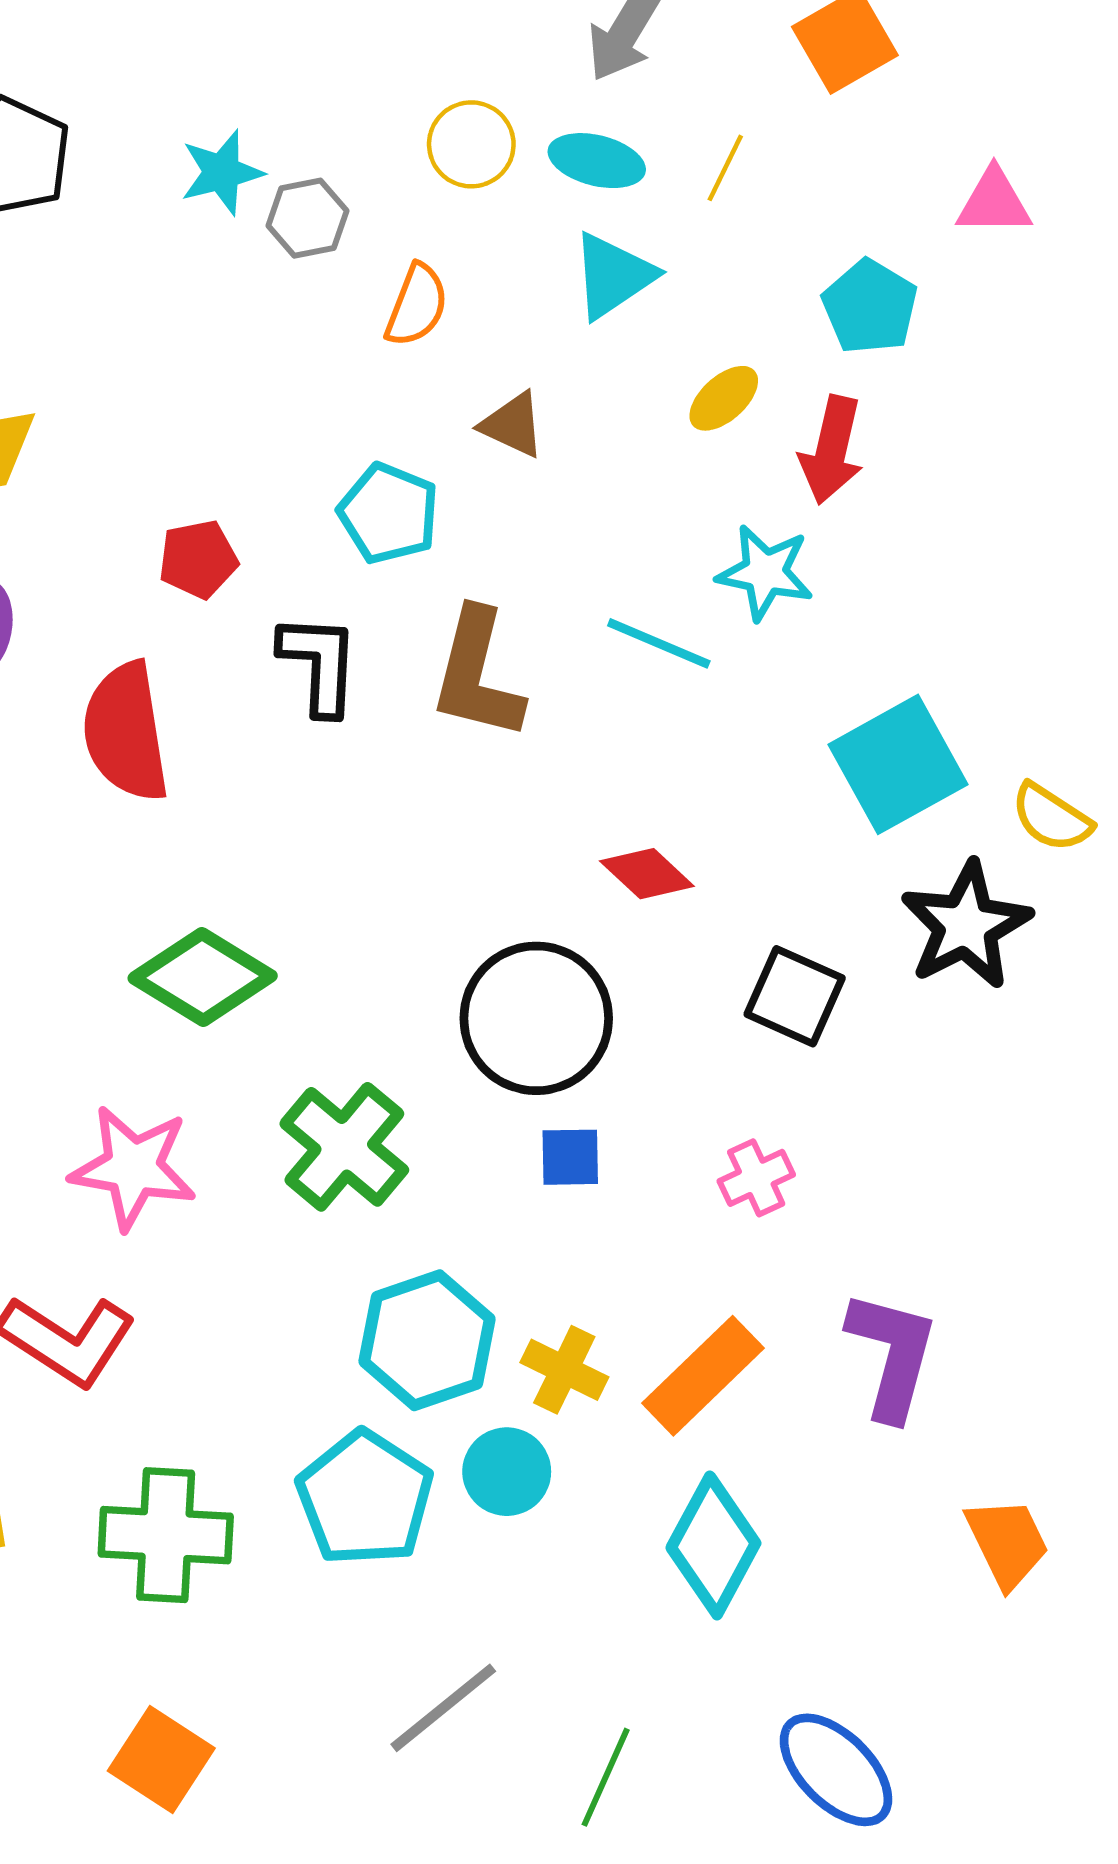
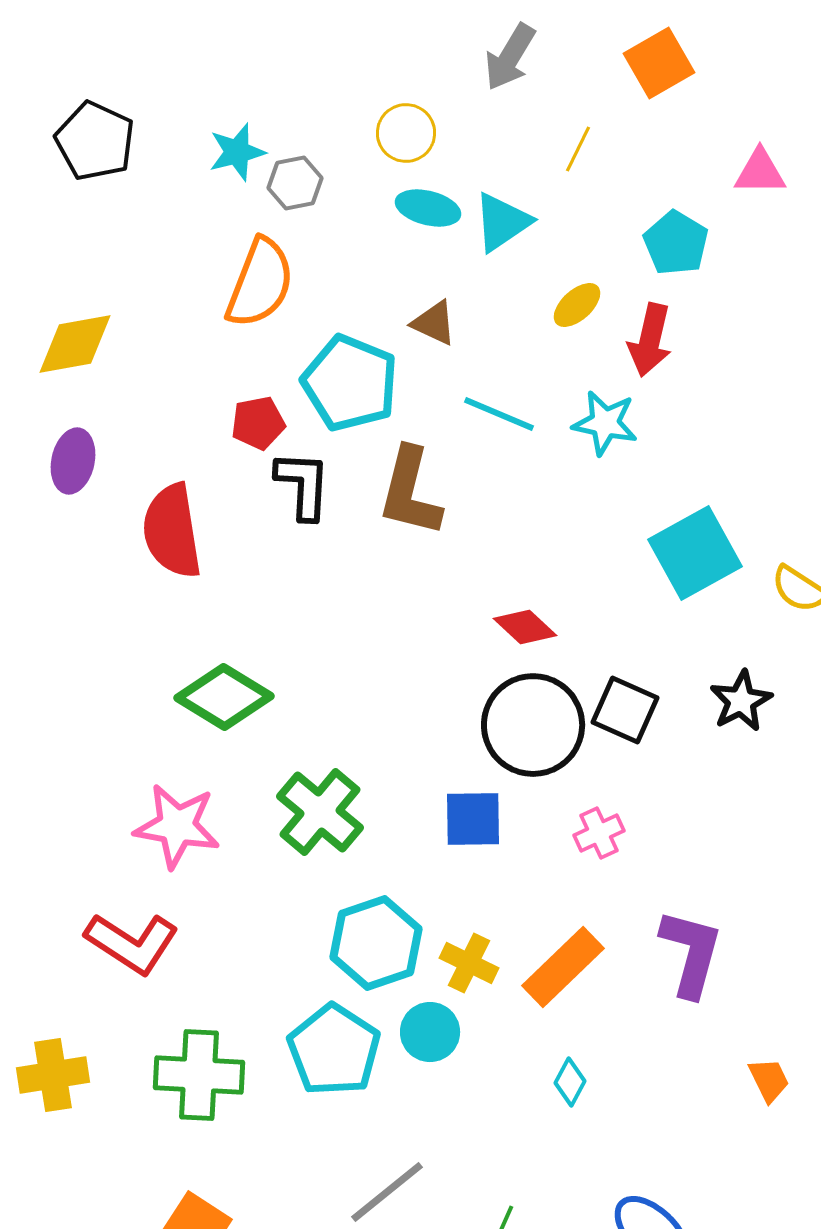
cyan ellipse: (597, 161) -> (428, 208), moved
orange semicircle: (417, 305) -> (260, 283), moved, size x1.6
cyan pentagon: (389, 513) -> (350, 383), size x1.4
red pentagon: (198, 559) -> (258, 423), moved
cyan line: (659, 643) -> (499, 414), moved
black star: (966, 925) -> (741, 701), moved, size x0.7
black circle: (536, 1018) -> (533, 725), moved
blue square: (570, 1157) -> (473, 819), size x1.4
orange trapezoid: (1007, 1542) -> (769, 1080), size x0.7
cyan diamond: (713, 1545) -> (570, 1082), size x0.5

